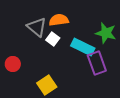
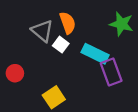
orange semicircle: (59, 20) -> (68, 23), turned 78
green star: (106, 33) -> (121, 24), moved

